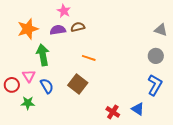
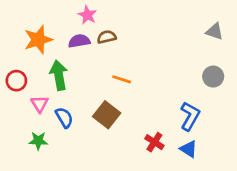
gray triangle: (161, 30) -> (215, 31), moved
red circle: (12, 85) -> (16, 81), moved
blue L-shape: (155, 85) -> (190, 116), moved
red cross: (113, 112) -> (154, 142), moved

